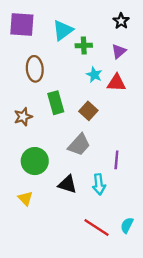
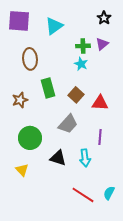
green cross: (84, 46) -> (83, 46), moved
red triangle: (116, 83) -> (100, 103), moved

